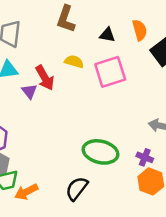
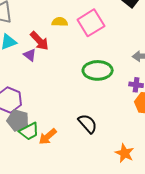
green ellipse: (101, 152) -> (98, 70), moved
black semicircle: (77, 188) -> (88, 124), turned 115

